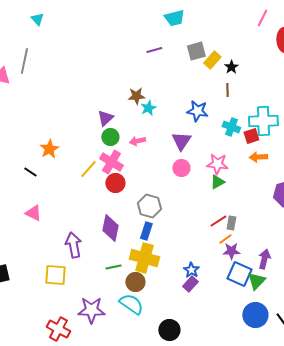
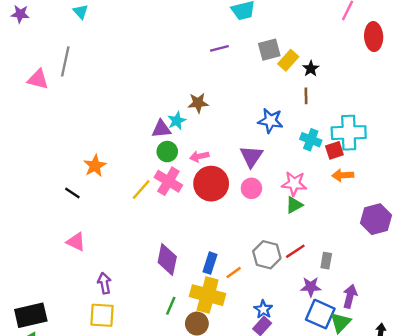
cyan star: (148, 108) -> (177, 121), moved
purple triangle: (105, 118) -> (161, 129), turned 36
red circle: (115, 183) -> (211, 184), moved, size x1.5
gray hexagon: (149, 206) -> (267, 255), moved
gray rectangle: (231, 223) -> (326, 261), moved
orange line: (225, 239) -> (234, 273), moved
purple arrow: (73, 245) -> (104, 283), moved, size x0.7
green line: (113, 267) -> (171, 306), turned -56

